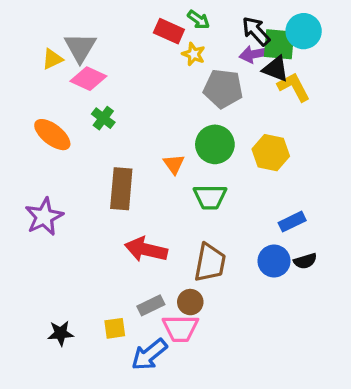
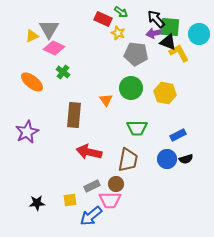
cyan circle: (304, 31) -> (199, 34), moved
green trapezoid: (210, 197) -> (137, 128), moved

